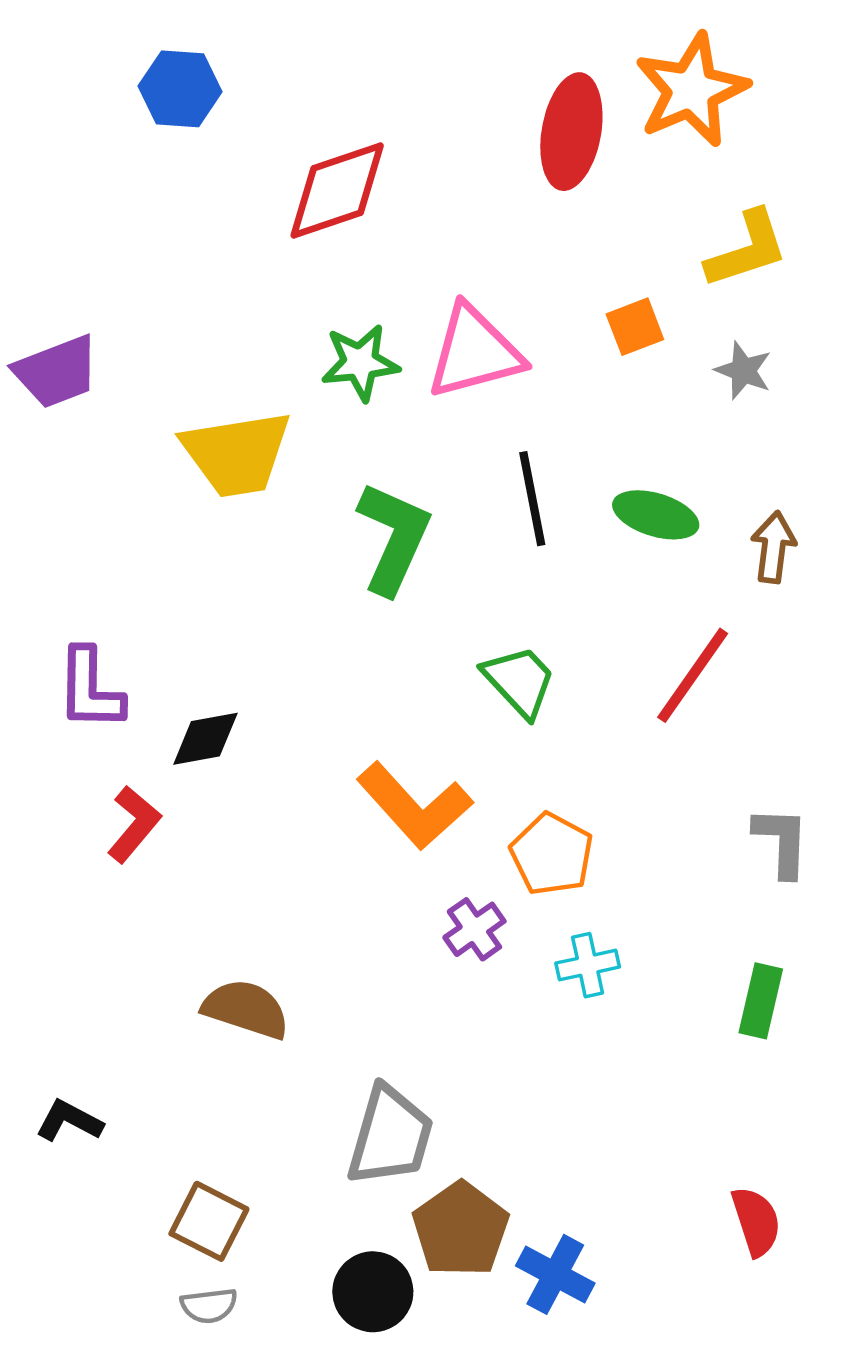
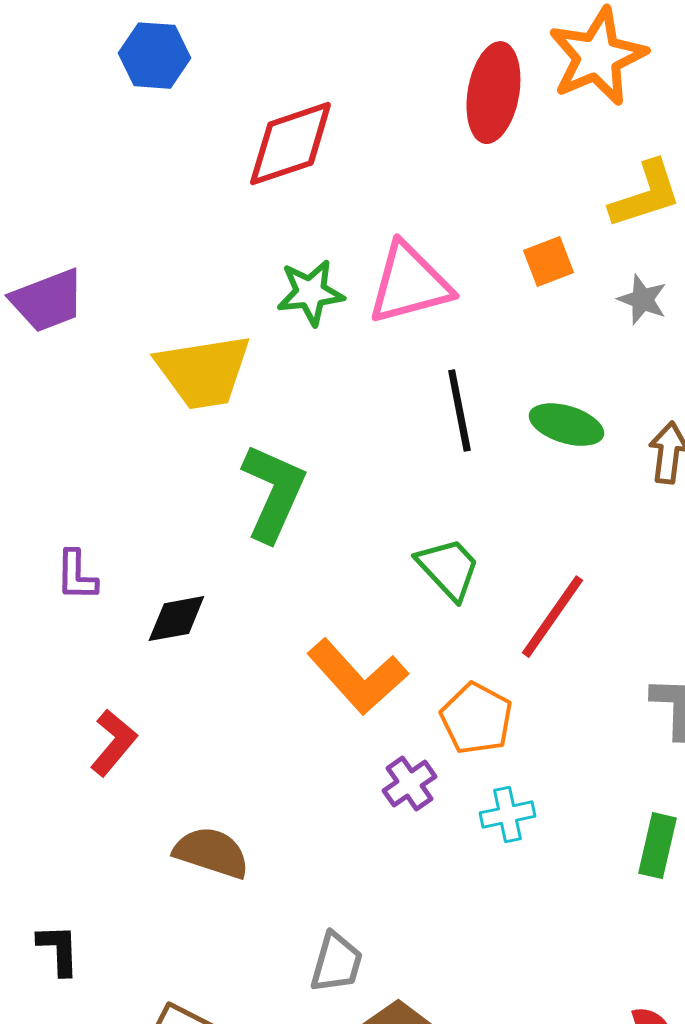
green L-shape: (394, 538) -> (273, 493), moved
red line: (693, 675) -> (552, 617), moved
purple L-shape: (90, 689) -> (76, 576), size x0.7
red L-shape: (134, 824) -> (113, 743), moved
black L-shape: (69, 1121) -> (58, 950), turned 60
gray trapezoid: (390, 1136) -> (336, 963), size x0.7

